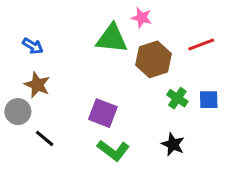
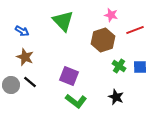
pink star: (142, 18) -> (111, 15), moved
green triangle: (112, 39) -> (63, 21), moved, turned 40
gray circle: (18, 112) -> (11, 85), moved
black line: (45, 138) -> (30, 82), moved

